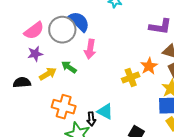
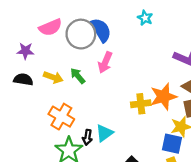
purple star: (35, 54) -> (25, 51), moved
orange star: (149, 66) -> (163, 97), size x1.4
yellow arrow: (48, 74) -> (53, 77), turned 36
cyan triangle: (105, 111) -> (104, 133), turned 42

